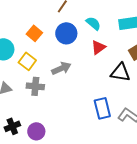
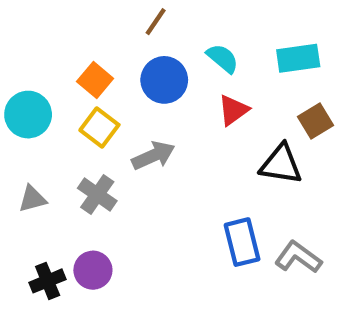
yellow square: (27, 61) -> (99, 128), moved
gray cross: (35, 86) -> (97, 194), turned 30
purple circle: (36, 131) -> (93, 270), moved

